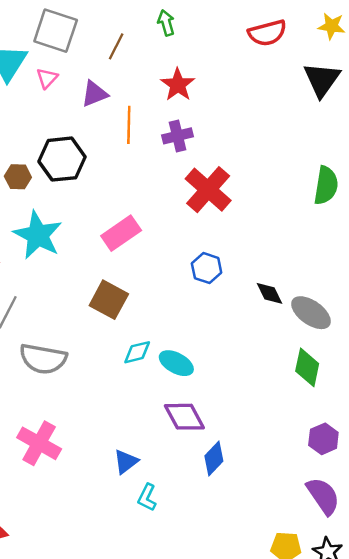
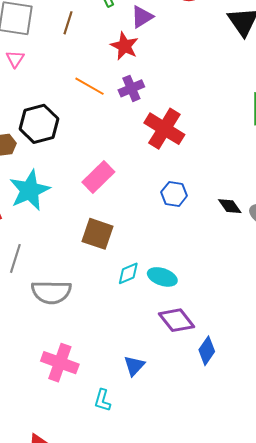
purple triangle: (94, 94) -> (142, 17), moved
orange line: (129, 125) -> (90, 86), turned -52
cyan star: (38, 235) -> (30, 190), turned 30
cyan L-shape: (147, 497) -> (102, 400), moved

